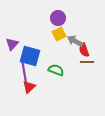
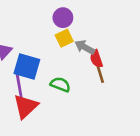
brown line: (87, 62) -> (100, 74), turned 72
red triangle: (29, 87) -> (26, 106), size x1.5

